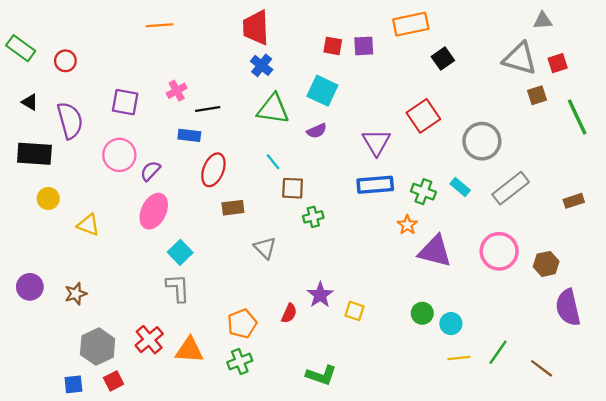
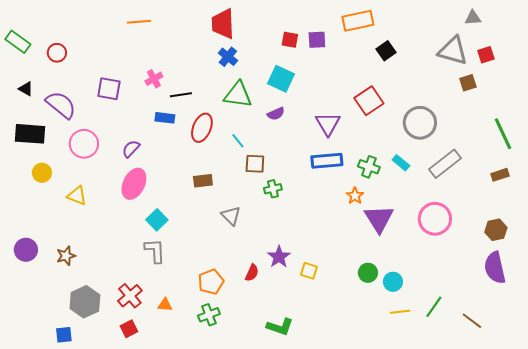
green line: (577, 117) -> (503, 134), moved
purple semicircle: (70, 120) -> (61, 105), turned -36
pink circle: (119, 155) -> (84, 144), moved
red ellipse: (213, 170) -> (202, 128), moved
purple triangle: (435, 251) -> (379, 219), turned 44
brown hexagon: (546, 264) -> (496, 230), moved
orange triangle: (189, 350) -> (165, 305), size x0.6
red square: (114, 381) -> (129, 329), moved

